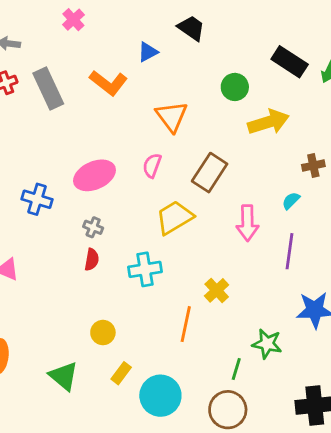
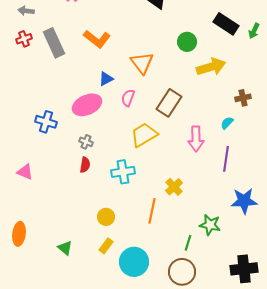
blue triangle: (148, 52) -> (106, 79), moved
yellow circle: (103, 333) -> (106, 217), moved
green triangle: (64, 376) -> (65, 248), size x0.7

